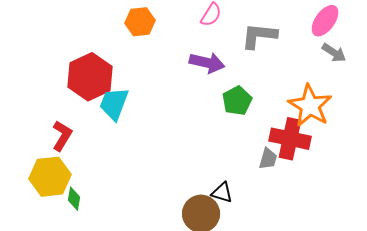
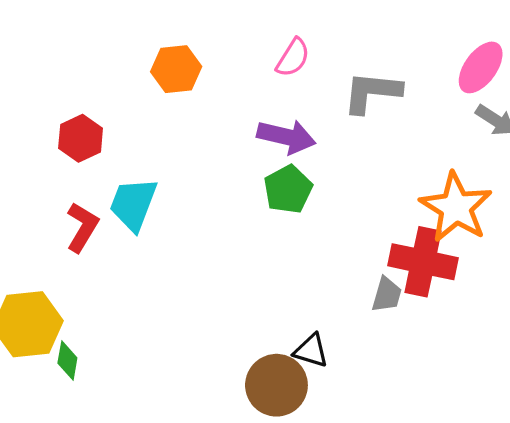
red hexagon: (90, 77) -> (81, 138), moved, size x0.6
green pentagon: (237, 101) -> (288, 189), moved
red L-shape: (62, 136) -> (82, 227), moved

